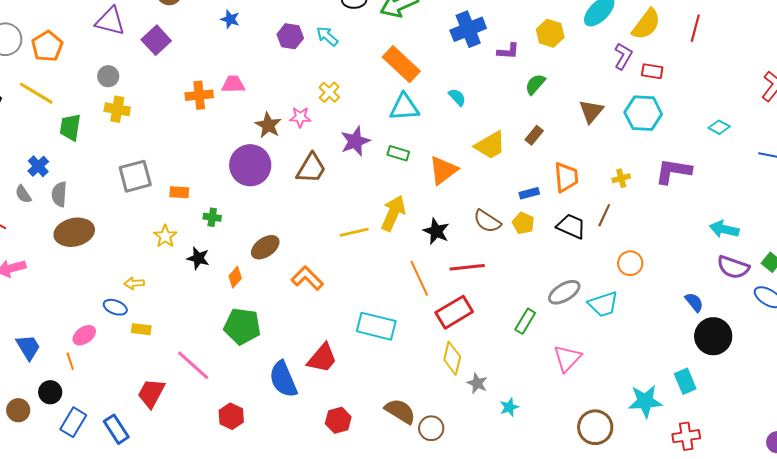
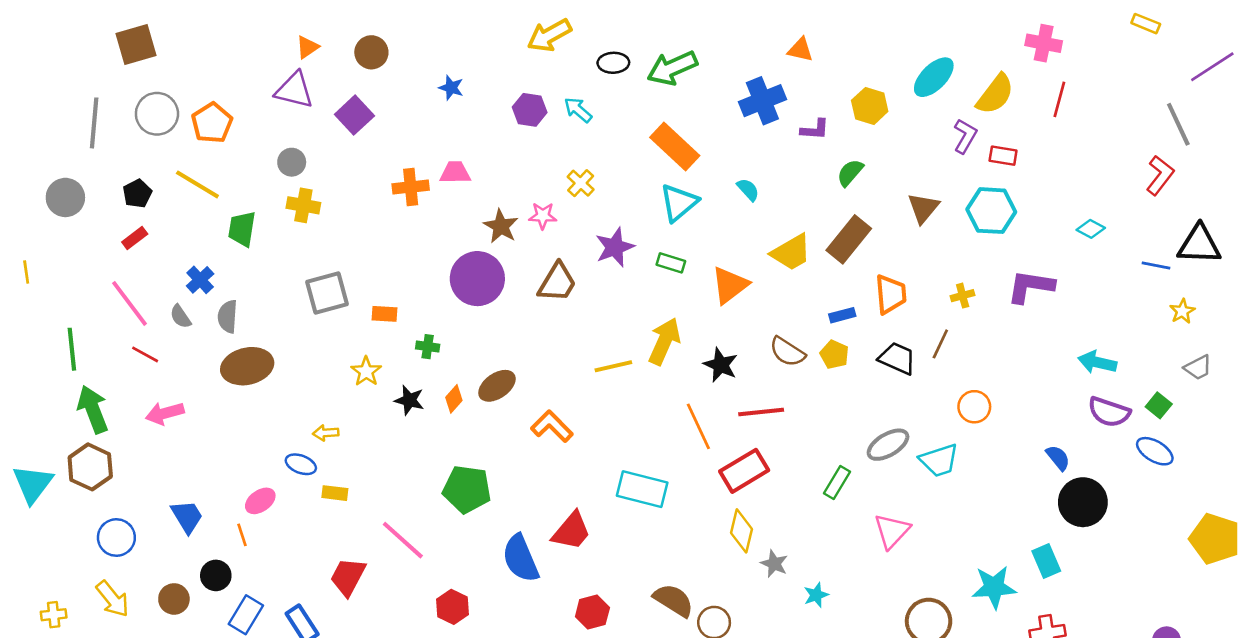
cyan triangle: (404, 107) -> (679, 203), turned -36
brown rectangle: (534, 135) -> (849, 239), size x1.8
orange diamond: (235, 277) -> (454, 399), moved

